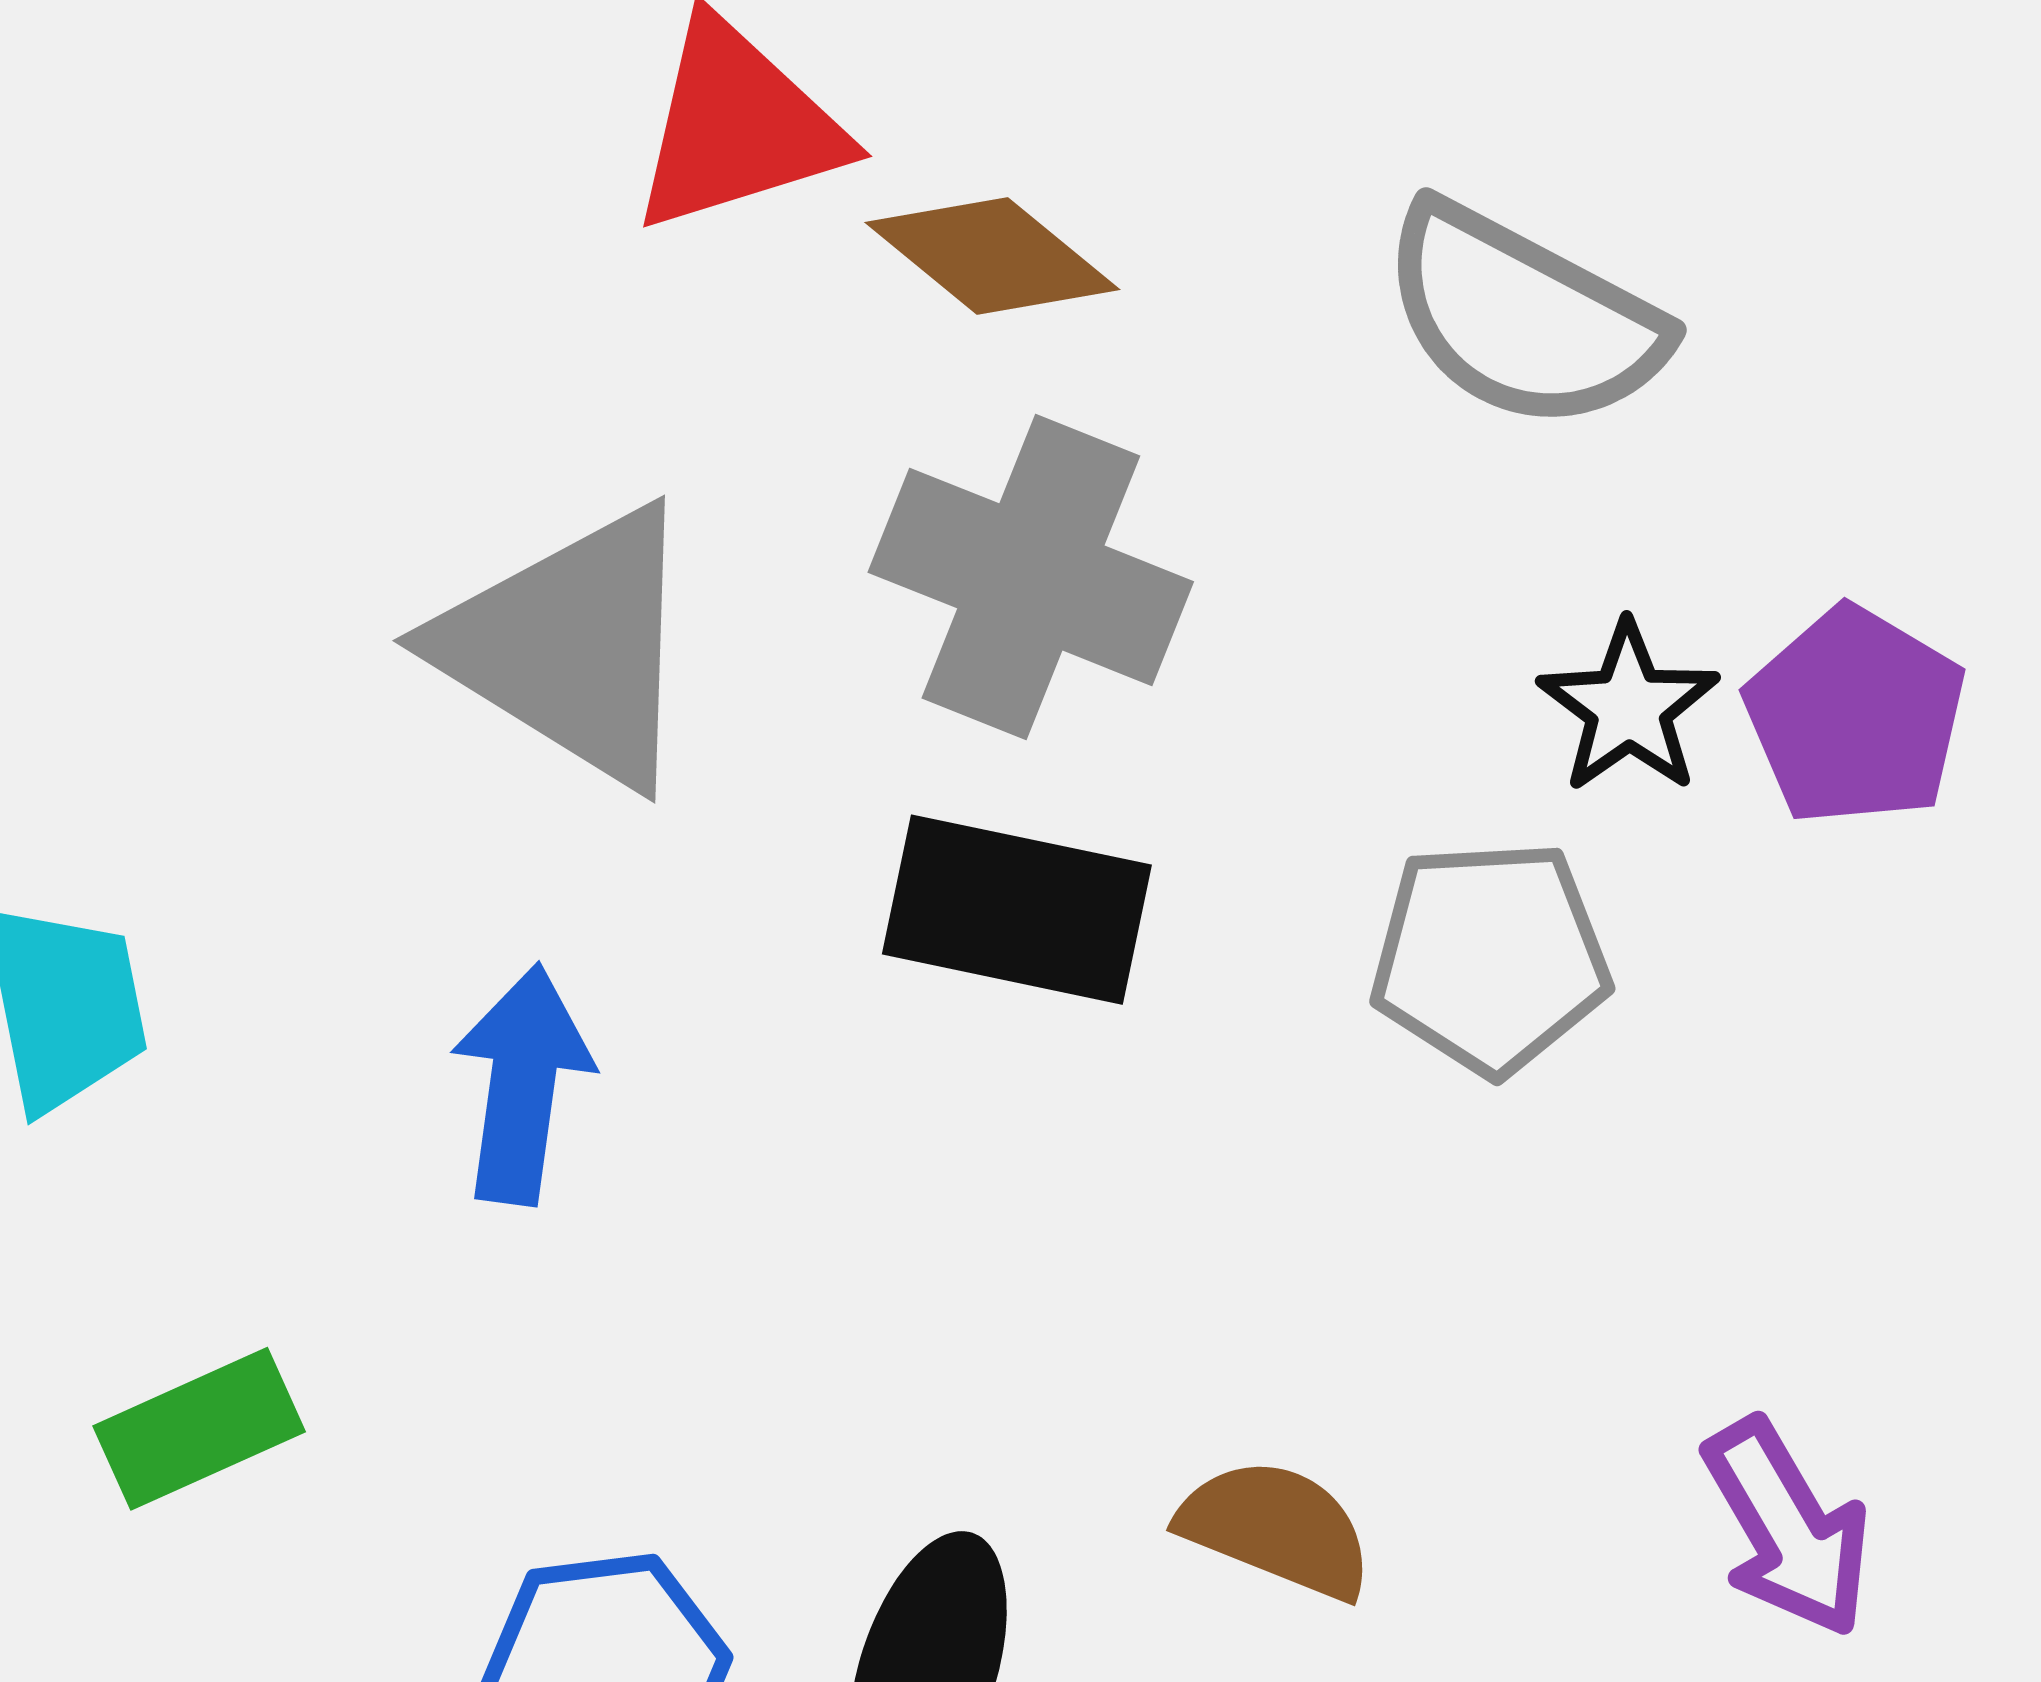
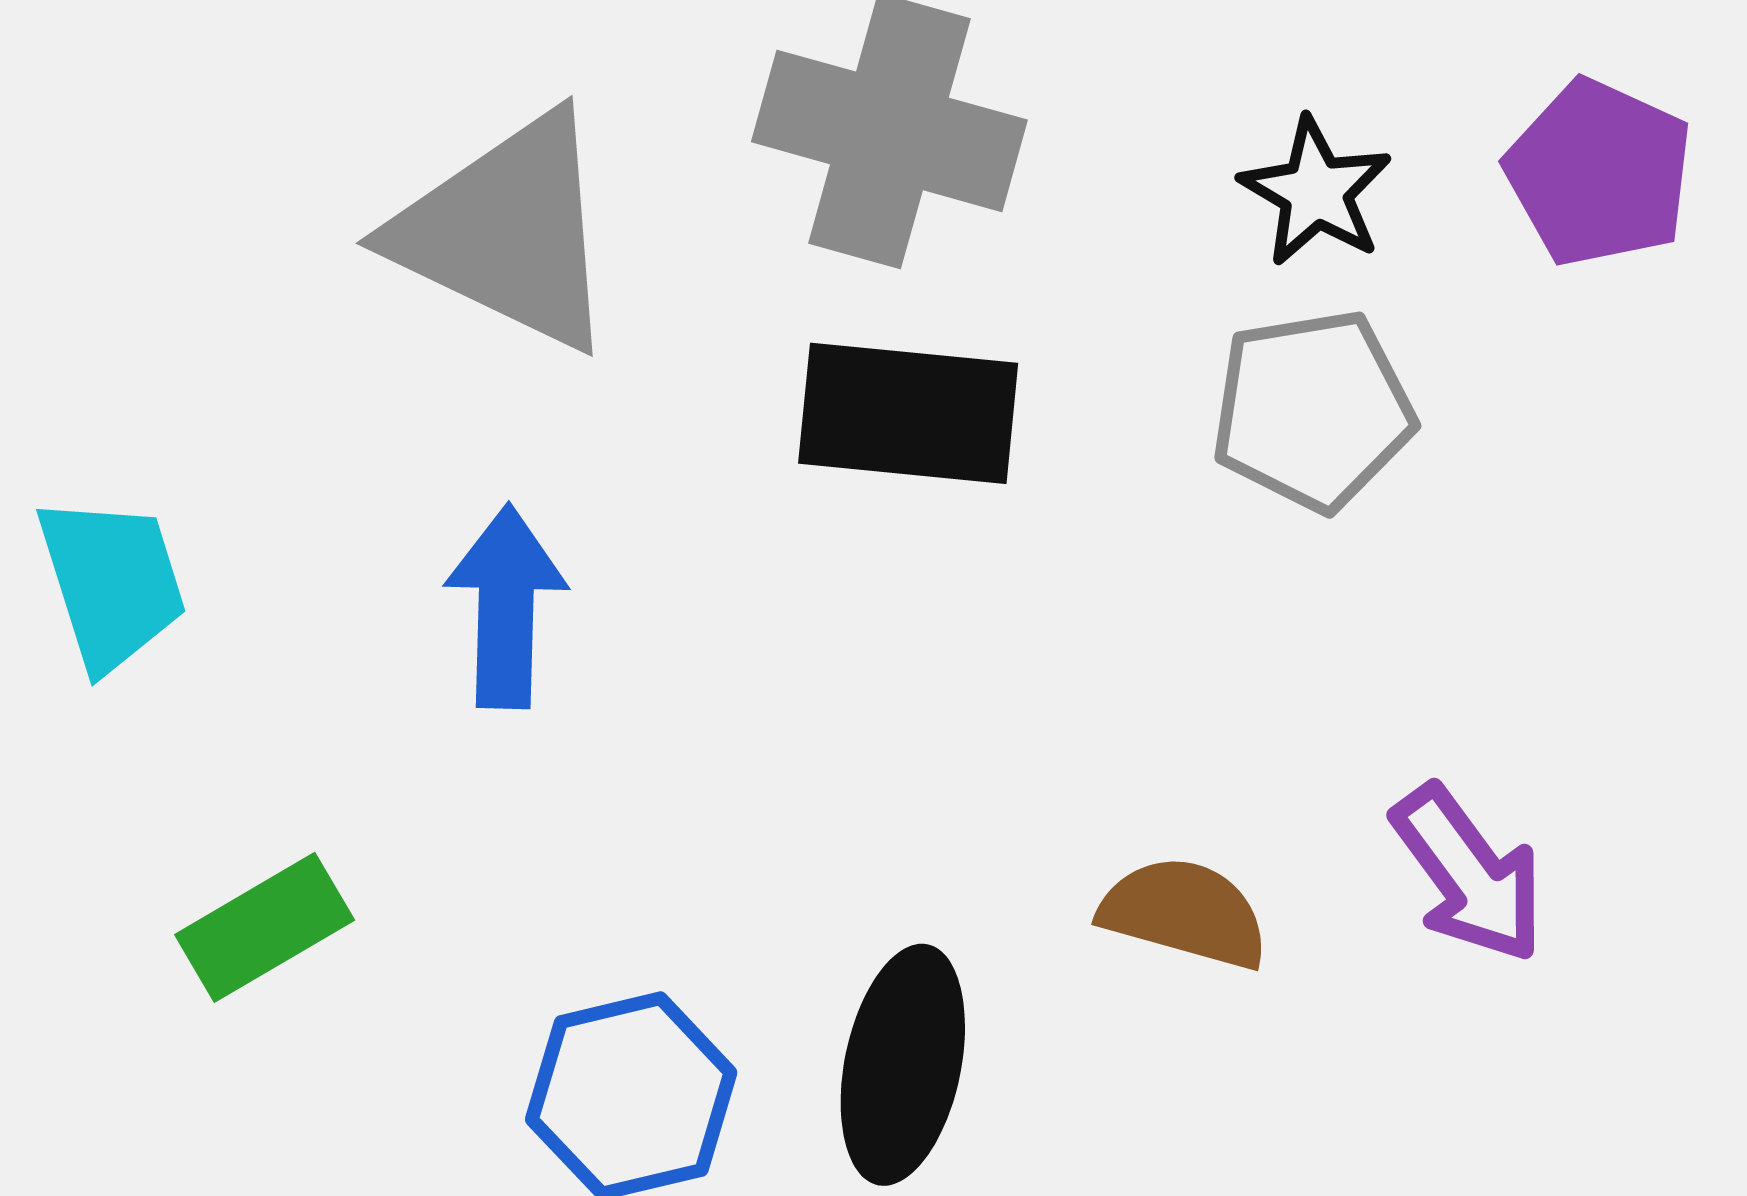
black star: (1628, 707) -> (1316, 192), moved
purple arrow: (1787, 1528) -> (1468, 874), moved

